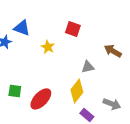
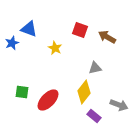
brown arrow: (113, 51) -> (107, 37), moved

